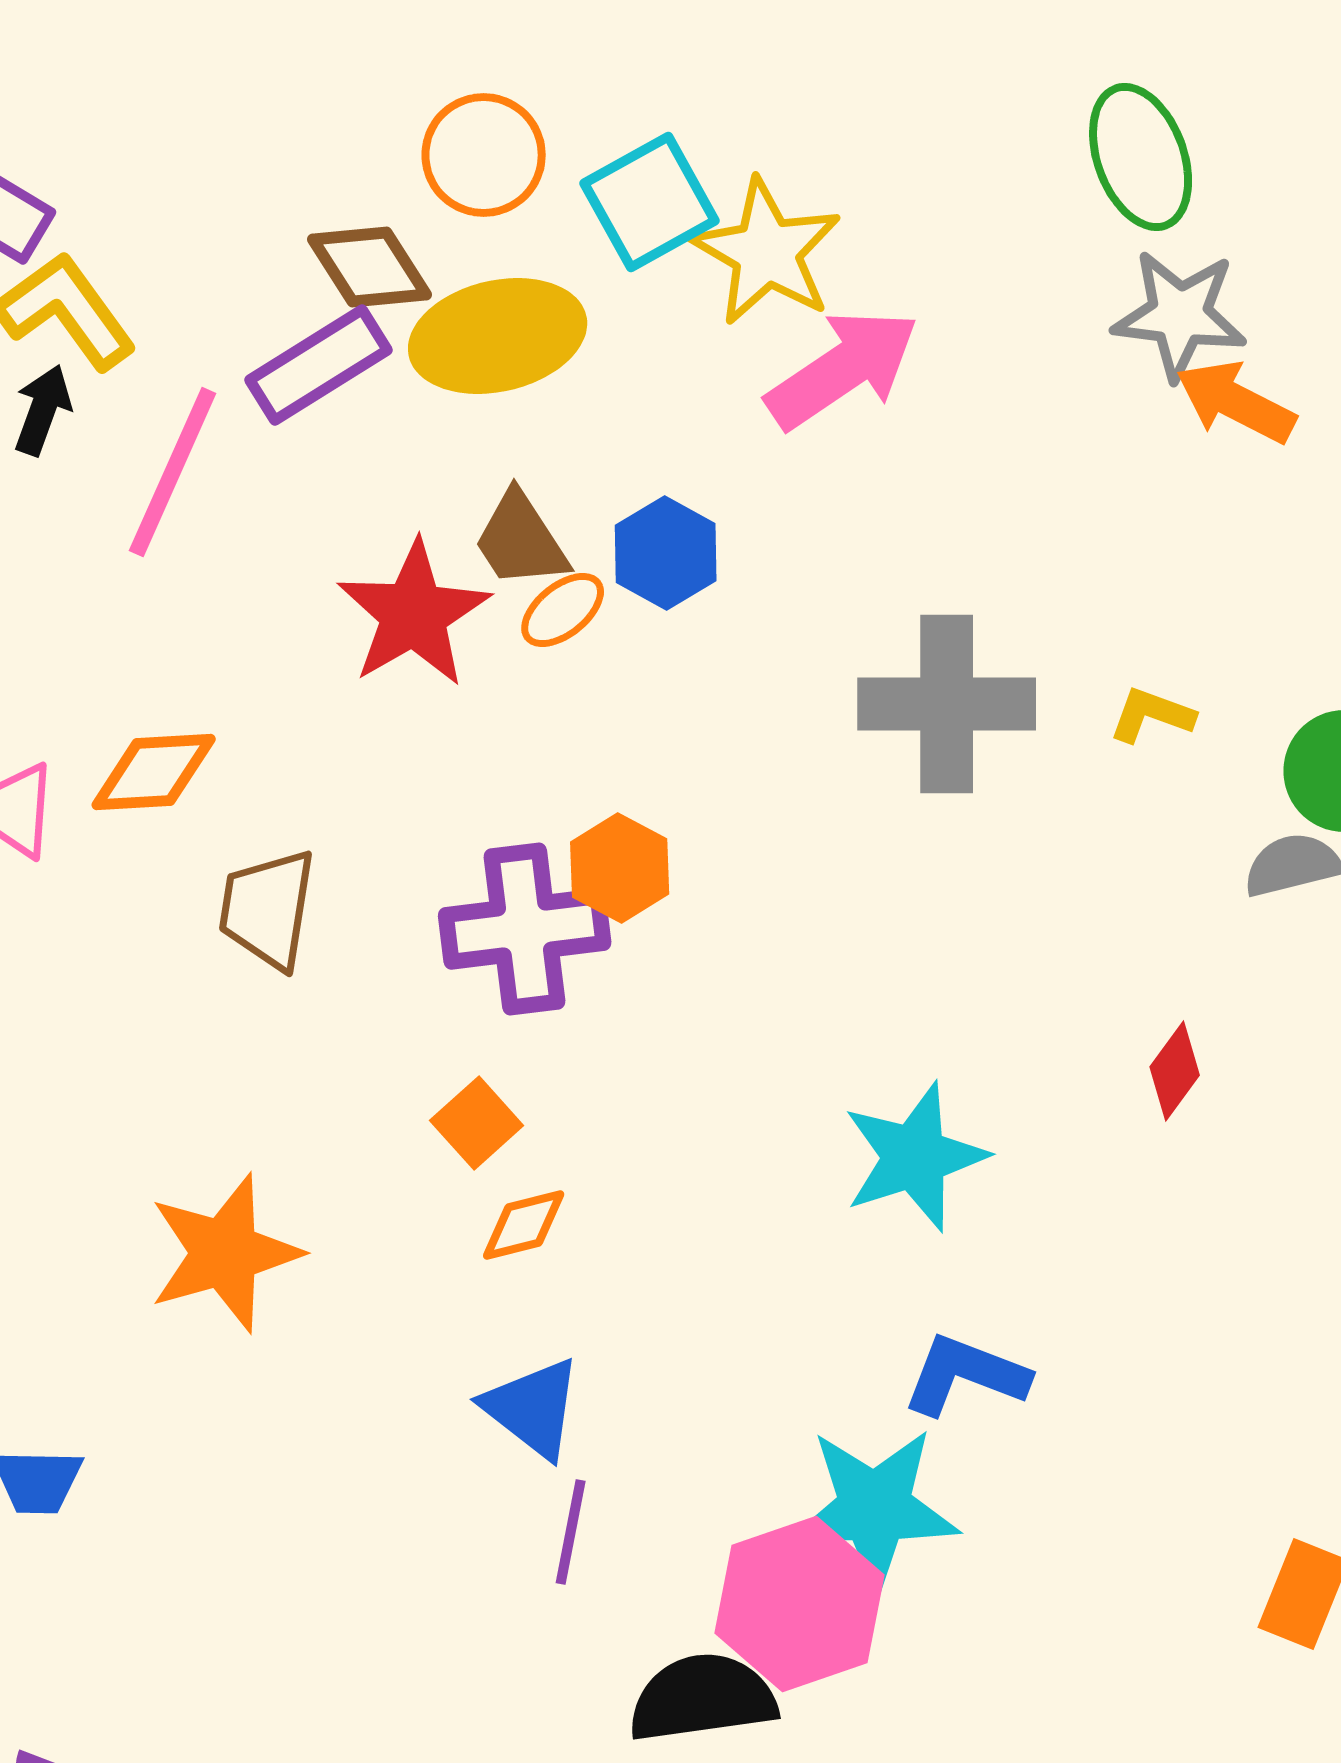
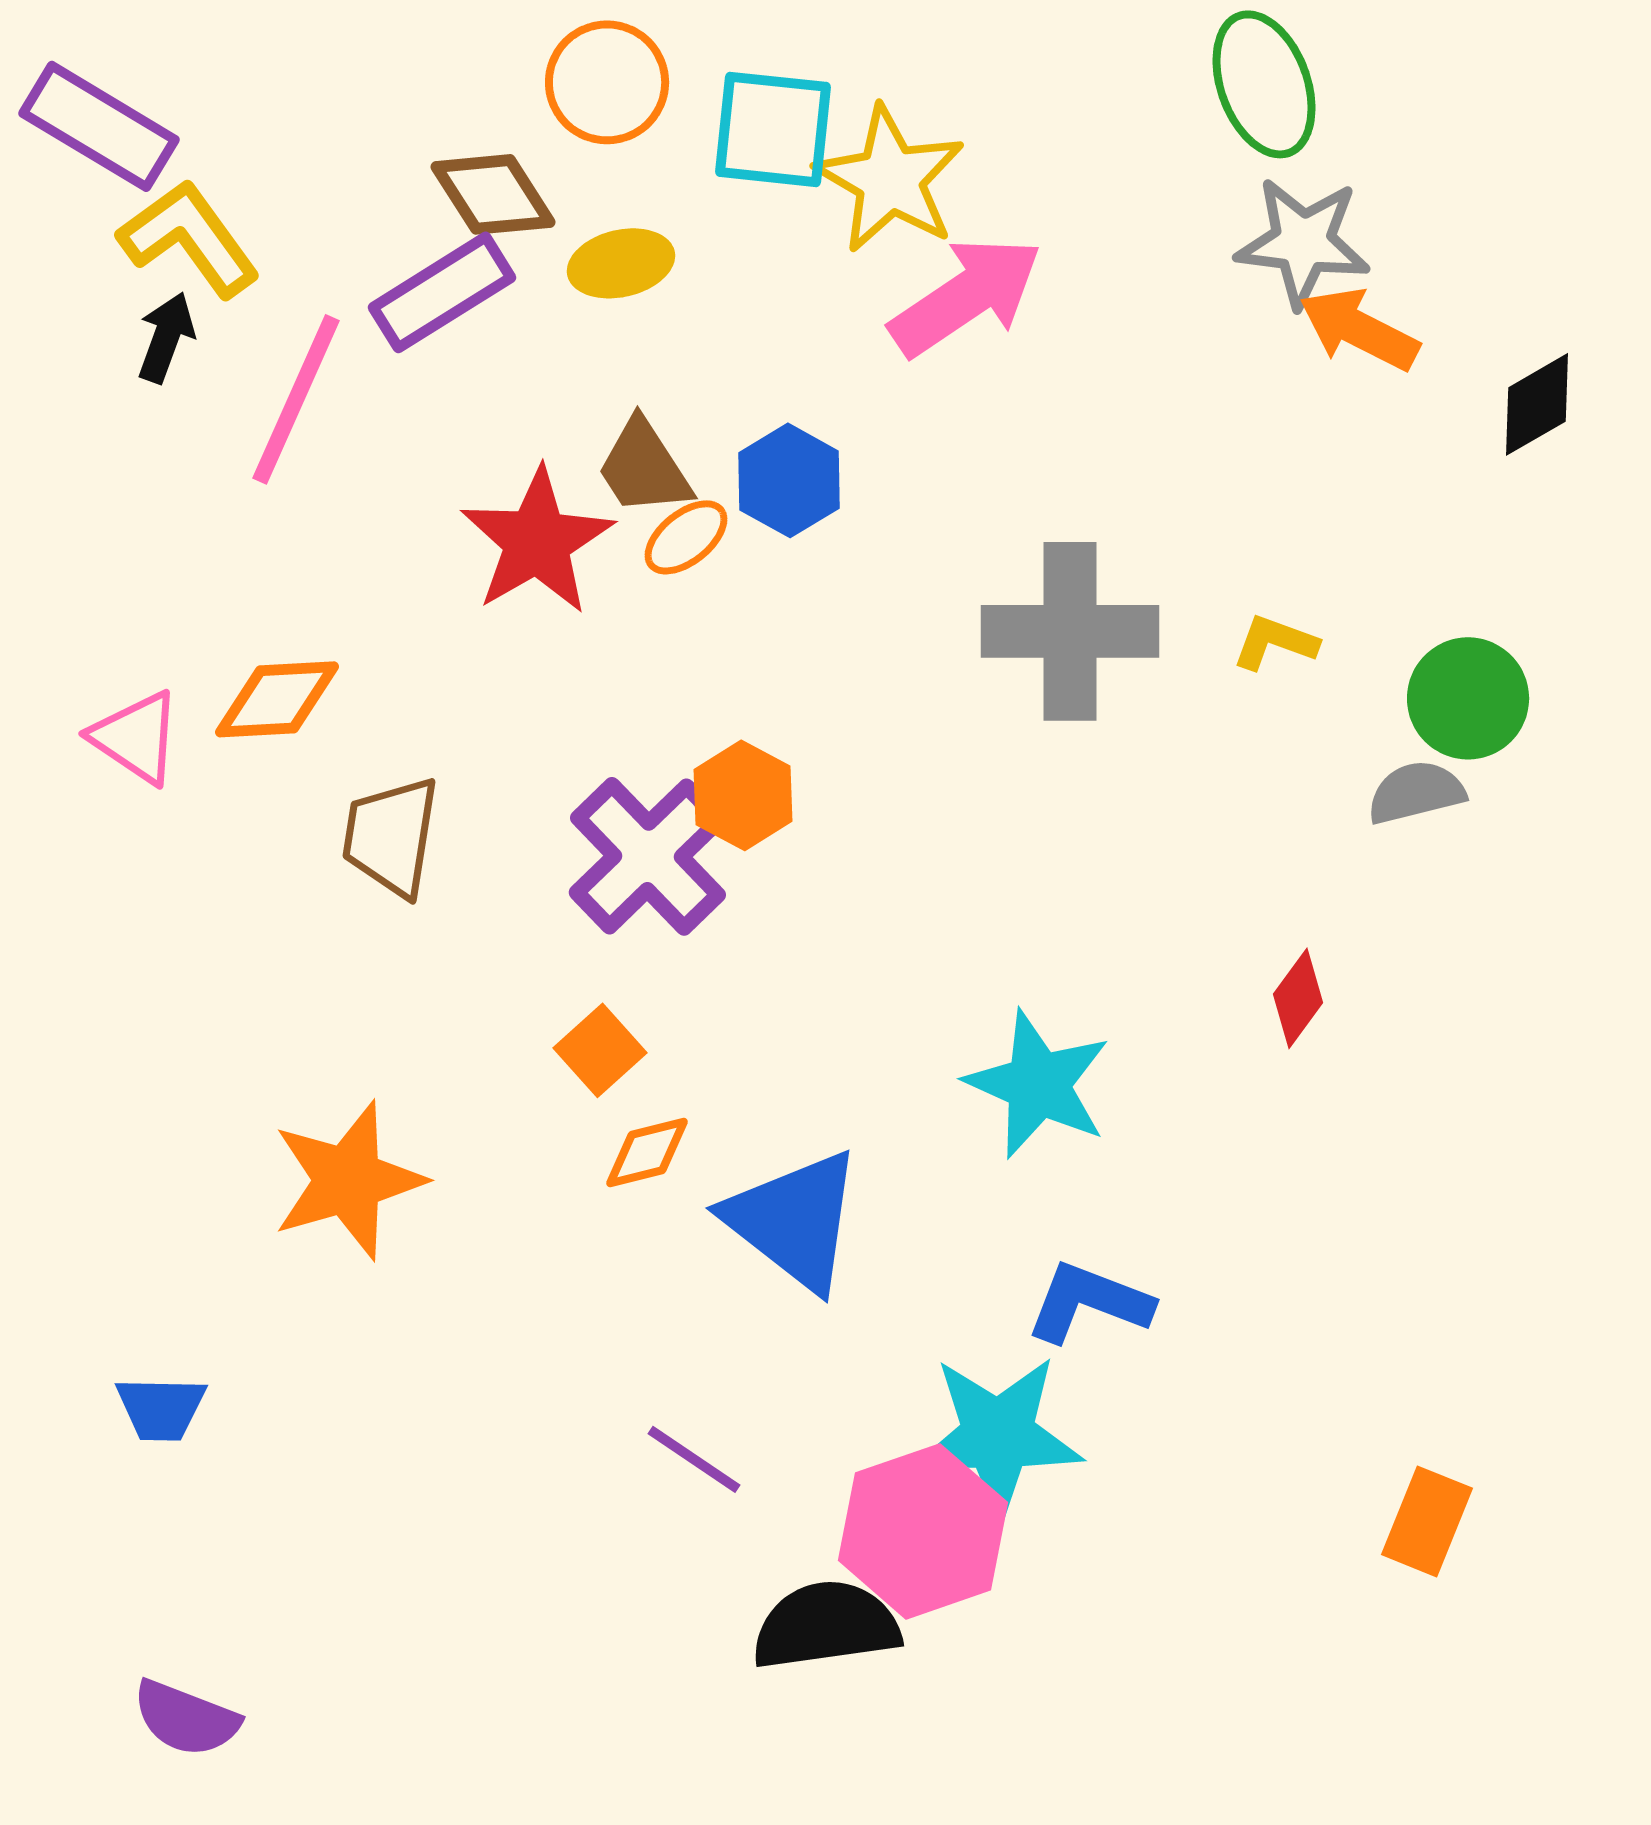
cyan square: (650, 202) -> (773, 129), turned 35
yellow ellipse: (498, 336) -> (621, 263), size x0.6
purple cross: (525, 929) -> (648, 856), turned -37
cyan star: (915, 1157) -> (1038, 1084), turned -30
blue triangle: (533, 1408) -> (794, 1220), moved, size x1.4
purple line: (571, 1532) -> (694, 1459), turned -67

